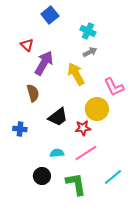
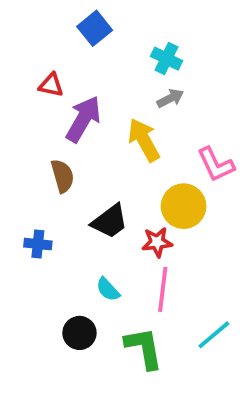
red triangle: (27, 45) -> (51, 85), turned -32
cyan semicircle: (57, 153) -> (108, 289), turned -128
pink line: (86, 153) -> (163, 289), turned -50

